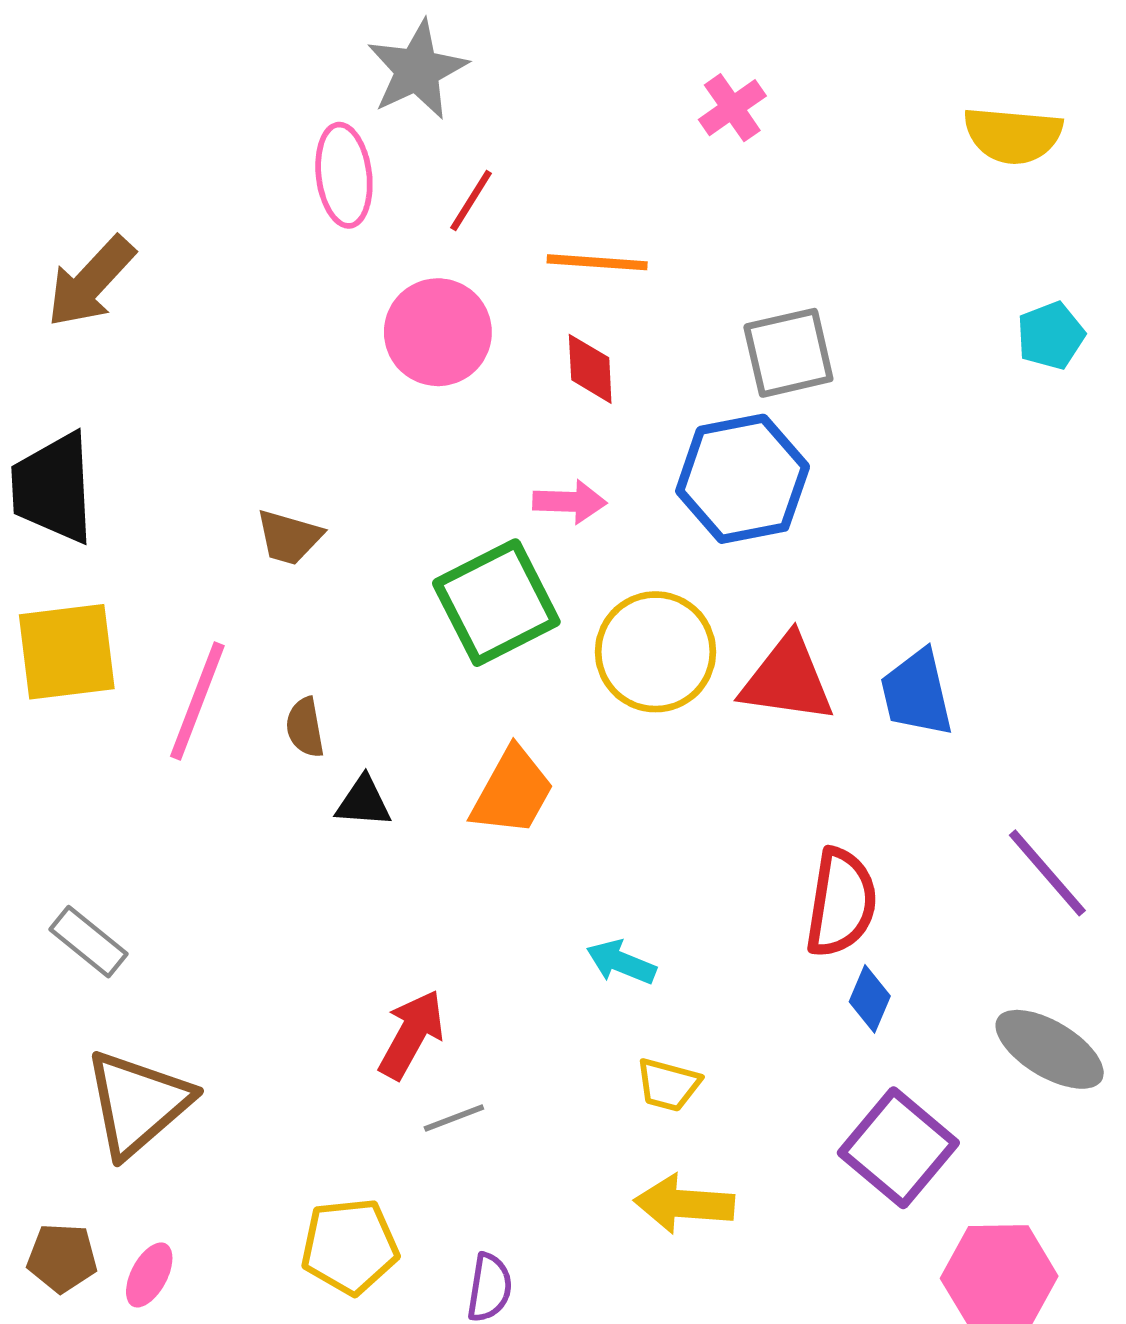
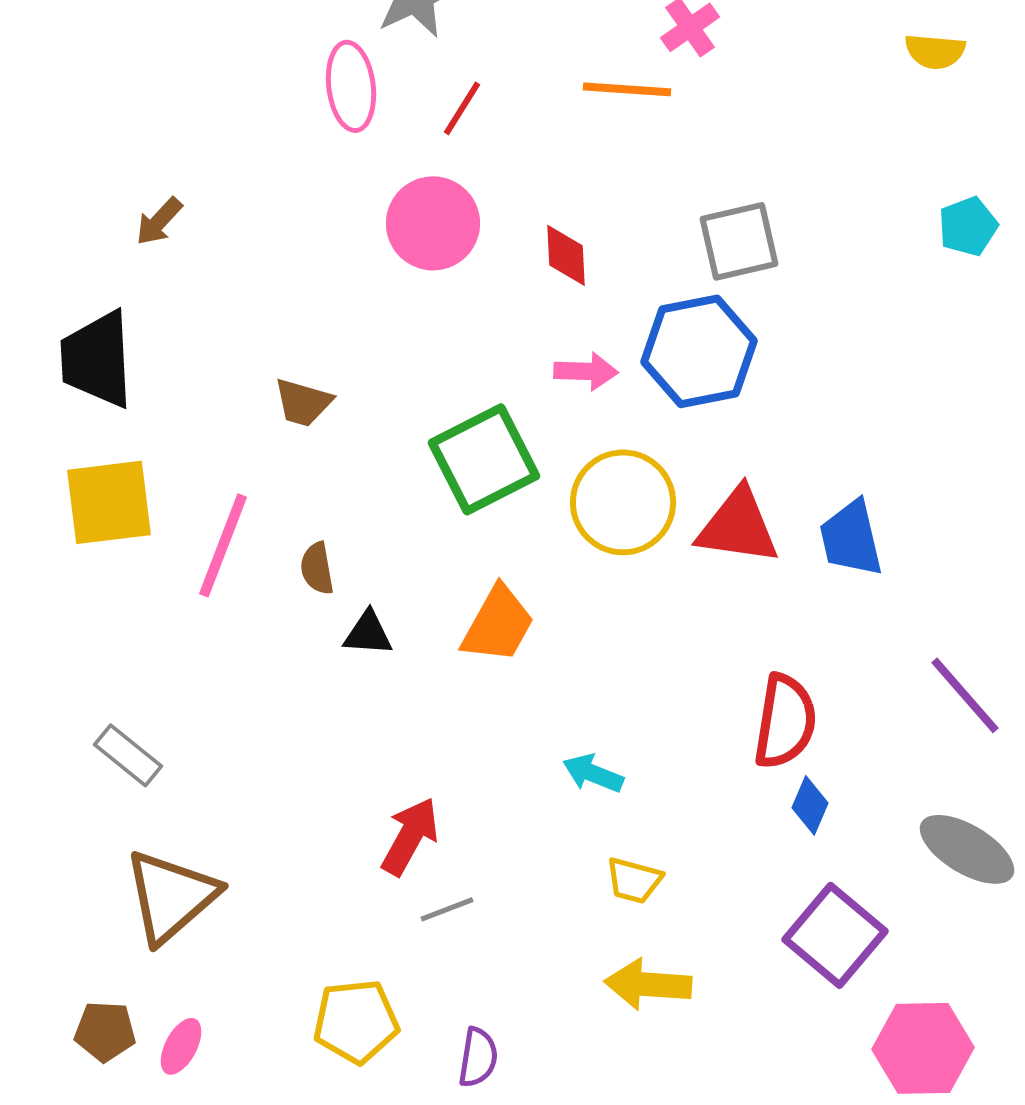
yellow semicircle: (1013, 135) -> (935, 51), size x0.7
orange line: (597, 262) -> (627, 89), moved
brown arrow: (91, 282) -> (159, 221), moved, size x0.6
pink arrow: (570, 502) -> (586, 371), moved

